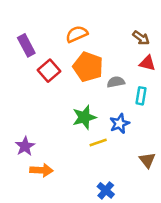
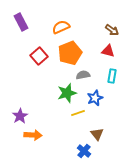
purple rectangle: (26, 45) -> (21, 22), moved
red triangle: (147, 63) -> (108, 51), moved
orange pentagon: (88, 67) -> (70, 53), turned 30
gray semicircle: (116, 82) -> (83, 75), moved
brown triangle: (147, 160) -> (97, 134), moved

